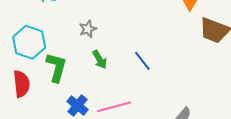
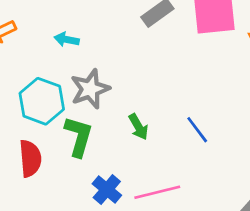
gray star: (88, 29) -> (90, 89), moved, size x1.6

